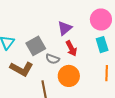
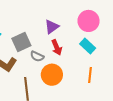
cyan rectangle: (102, 45) -> (88, 46), turned -35

